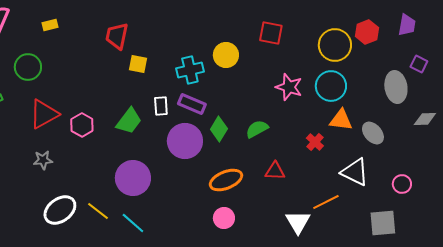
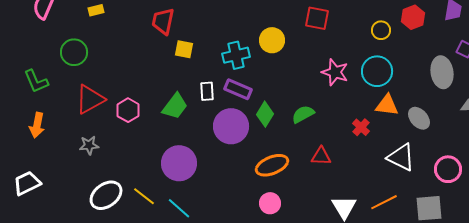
yellow circle: (335, 45) -> (381, 30), size x0.6
pink circle: (402, 184) -> (448, 169), size x1.4
orange line: (326, 202) -> (384, 202), moved

